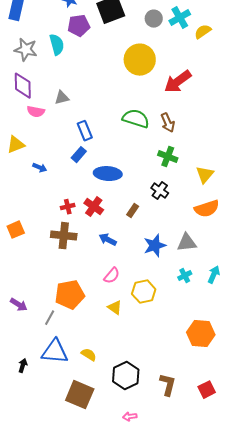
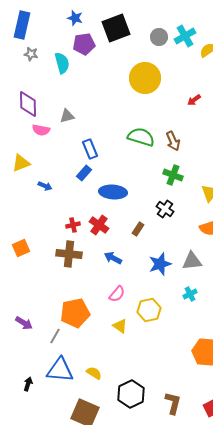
gray star: (26, 50) -> (31, 54), moved, size x0.6
red arrow: (178, 82) -> (194, 100), moved, size x0.5

